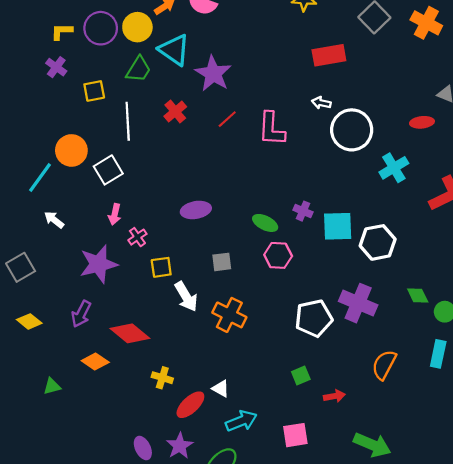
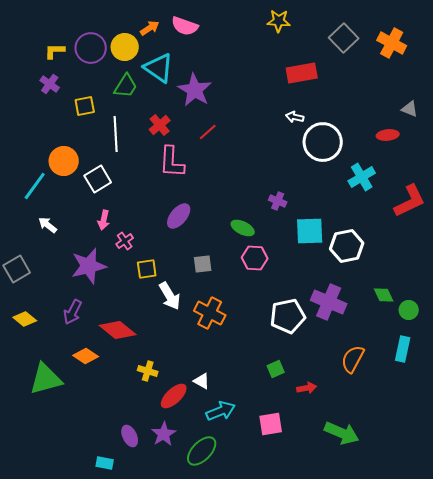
pink L-shape: (272, 129) -> (172, 162), moved
purple ellipse: (196, 210) -> (179, 216), turned -40
purple cross: (303, 211) -> (278, 201), moved
green triangle: (52, 386) -> (46, 379), size x2.0

